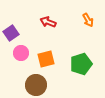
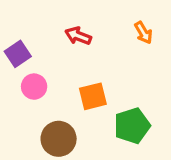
orange square: (46, 59) -> (93, 96), moved
green pentagon: (81, 64) -> (132, 126), moved

